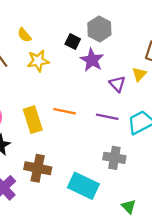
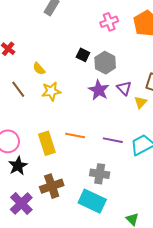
black square: (73, 41) -> (83, 55), moved
purple triangle: (117, 84) -> (124, 88), moved
gray cross: (114, 158) -> (100, 174), moved
brown cross: (38, 168) -> (52, 186), turned -30

